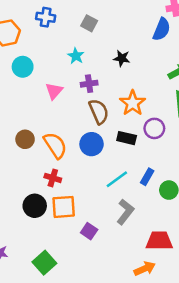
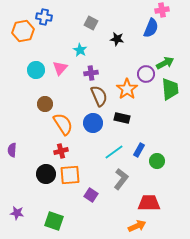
blue cross: (46, 17) -> (44, 17), moved
black star: (122, 58) -> (117, 39), moved
cyan circle: (23, 67) -> (36, 70), moved
pink triangle: (54, 91) -> (60, 68), moved
purple circle: (154, 128) -> (146, 74), moved
brown circle: (25, 139) -> (45, 104), moved
red cross: (53, 178) -> (61, 151), turned -32
green square: (44, 263) -> (54, 221), turned -30

